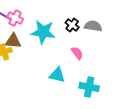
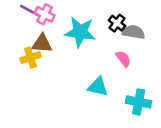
gray semicircle: (93, 26) -> (134, 32), moved

